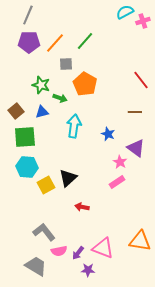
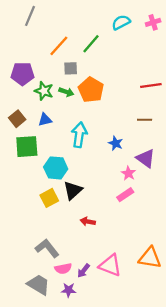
cyan semicircle: (125, 12) -> (121, 22), moved
purple pentagon: (29, 42) -> (22, 74), moved
red line: (141, 80) -> (151, 86), turned -60
green arrow: (60, 98) -> (66, 92), moved
cyan hexagon: (27, 167) -> (56, 168), moved
purple star: (88, 270) -> (69, 290), moved

